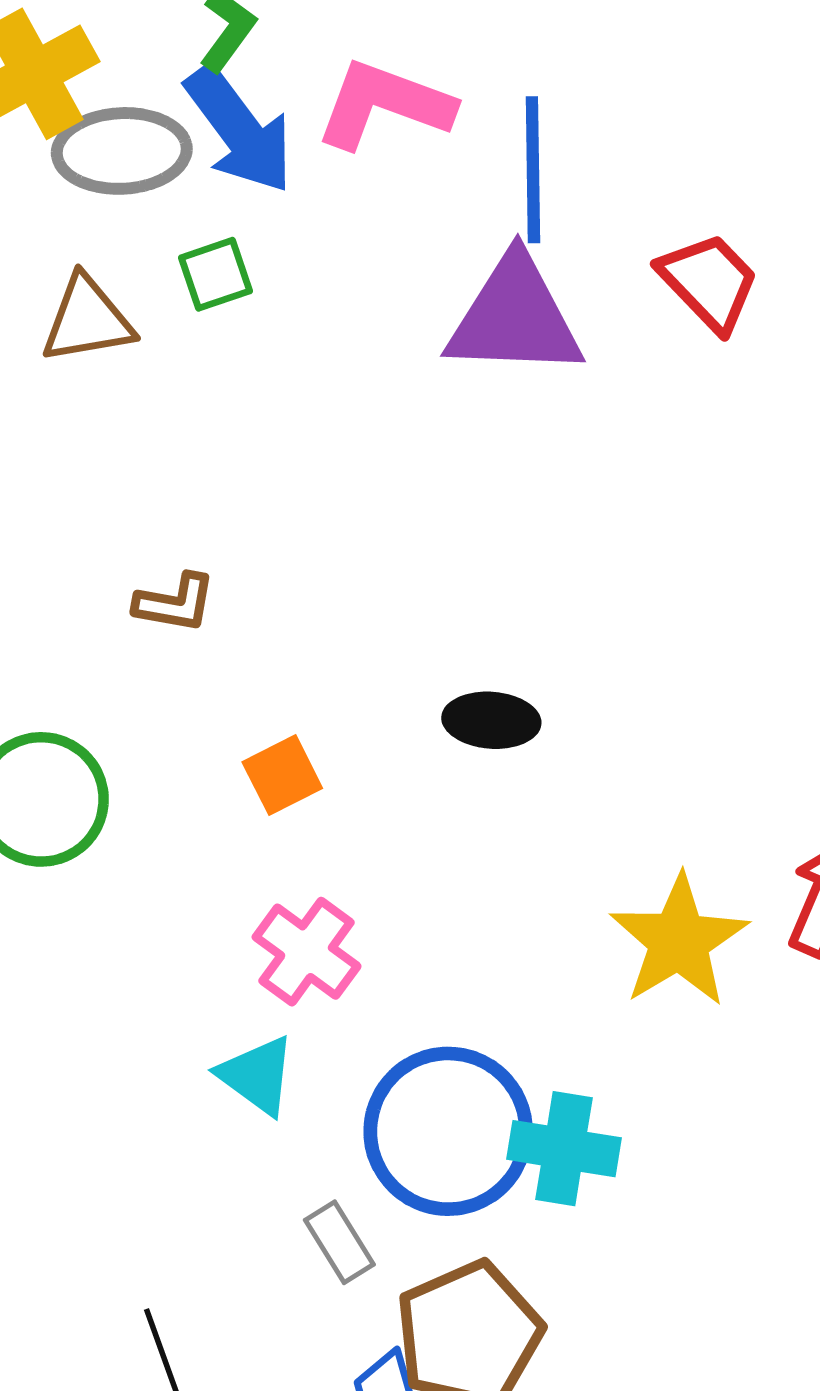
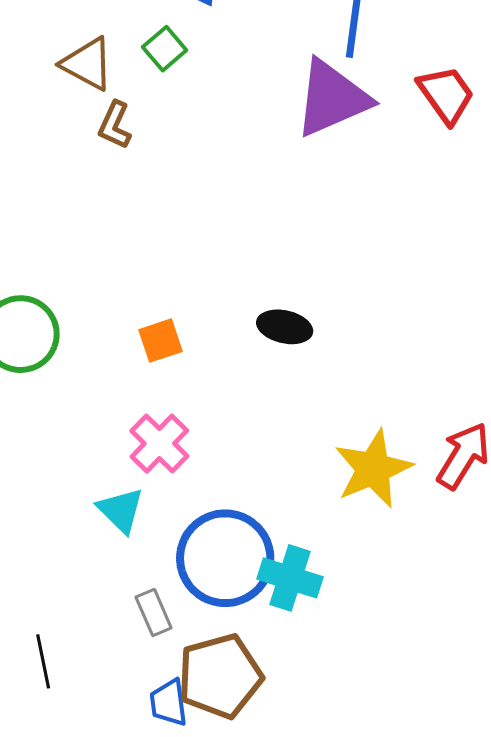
green square: (215, 274) -> (165, 49), turned -30
purple triangle: (515, 317) -> (332, 98), turned -34
brown triangle: (87, 320) -> (87, 64), turned 30
brown L-shape: (175, 603) -> (115, 125), moved, turned 96

